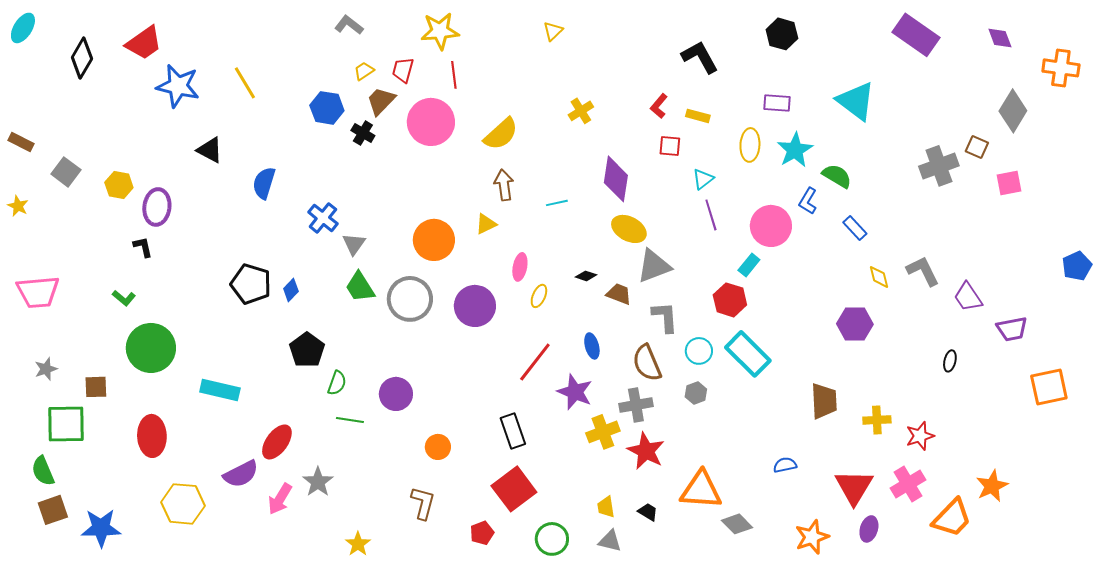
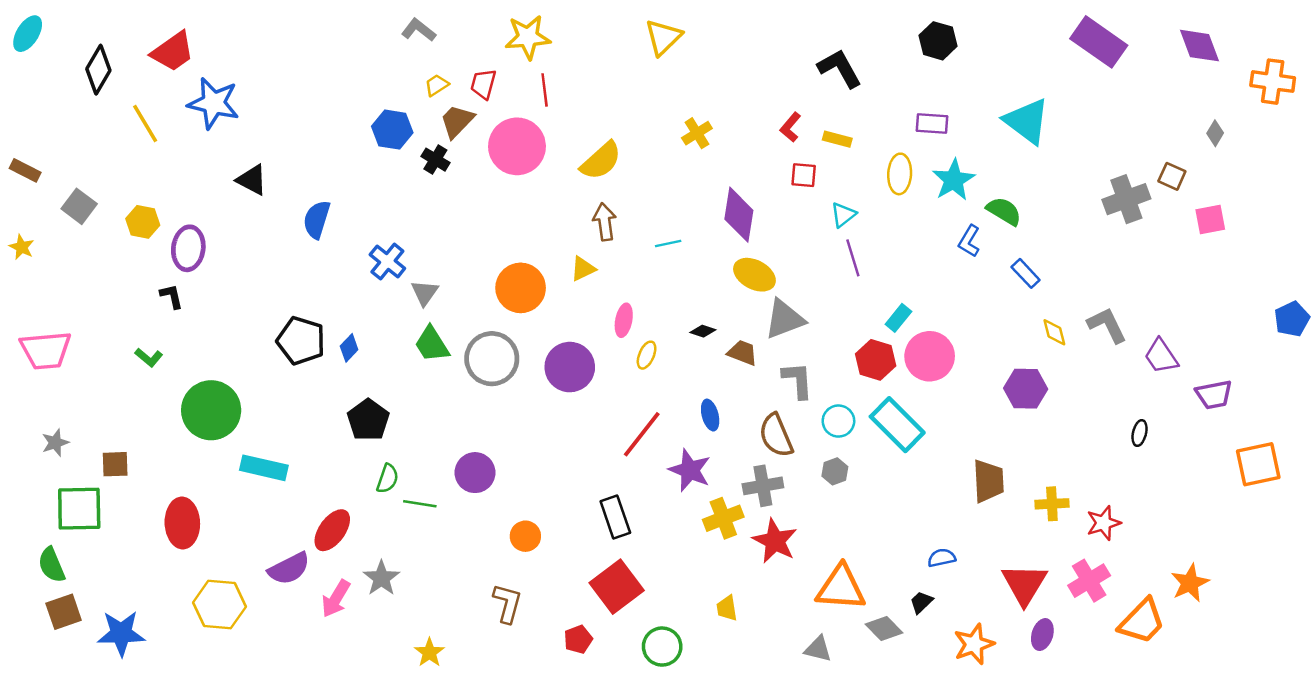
yellow triangle: (553, 31) -> (663, 37), size x1.6
purple diamond: (1000, 38) -> (1200, 46), size x1.4
yellow line: (245, 83) -> (145, 124), moved
gray diamond: (1013, 111) -> (1215, 133), size x0.5
pink circle: (771, 226) -> (930, 356), moved
green circle: (151, 348) -> (211, 410), moved
green semicircle: (337, 383) -> (387, 479), moved
black trapezoid: (648, 512) -> (921, 602), moved, turned -75
gray triangle: (610, 541) -> (818, 649), moved

